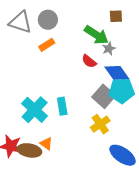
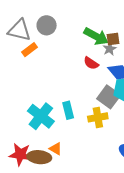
brown square: (116, 16) -> (113, 39), moved
orange rectangle: (47, 45) -> (30, 50), moved
yellow cross: (100, 124) -> (98, 117), moved, turned 30

